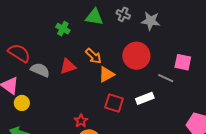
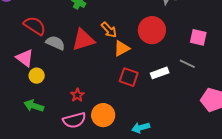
red triangle: (68, 66) -> (83, 40), size x1.4
gray line: (166, 78) -> (187, 64), moved
red star: (81, 121) -> (77, 95), moved

